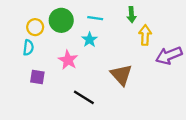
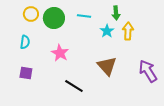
yellow circle: (35, 27) -> (31, 14), moved
cyan star: (90, 40) -> (107, 31), moved
purple arrow: (169, 55) -> (148, 71), moved, turned 80
purple square: (37, 77) -> (26, 73), moved

